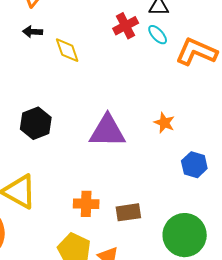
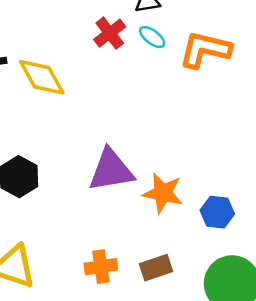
yellow diamond: (67, 50) -> (42, 77), size x1.4
orange star: (164, 123) -> (163, 193), moved, size x1.5
blue hexagon: (194, 165) -> (217, 212), moved

